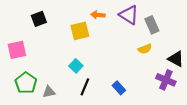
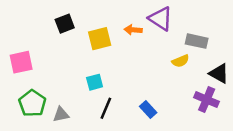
orange arrow: (98, 15) -> (133, 30), moved
black square: (39, 19) -> (65, 24), moved
gray rectangle: (152, 25) -> (197, 41), moved, turned -54
cyan square: (76, 66) -> (95, 82), turned 32

